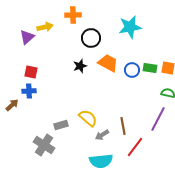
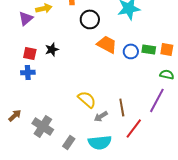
black star: (80, 66) -> (52, 49), moved
brown arrow: (12, 105) -> (15, 115), moved
gray rectangle: (61, 125) -> (69, 142), moved, turned -40

